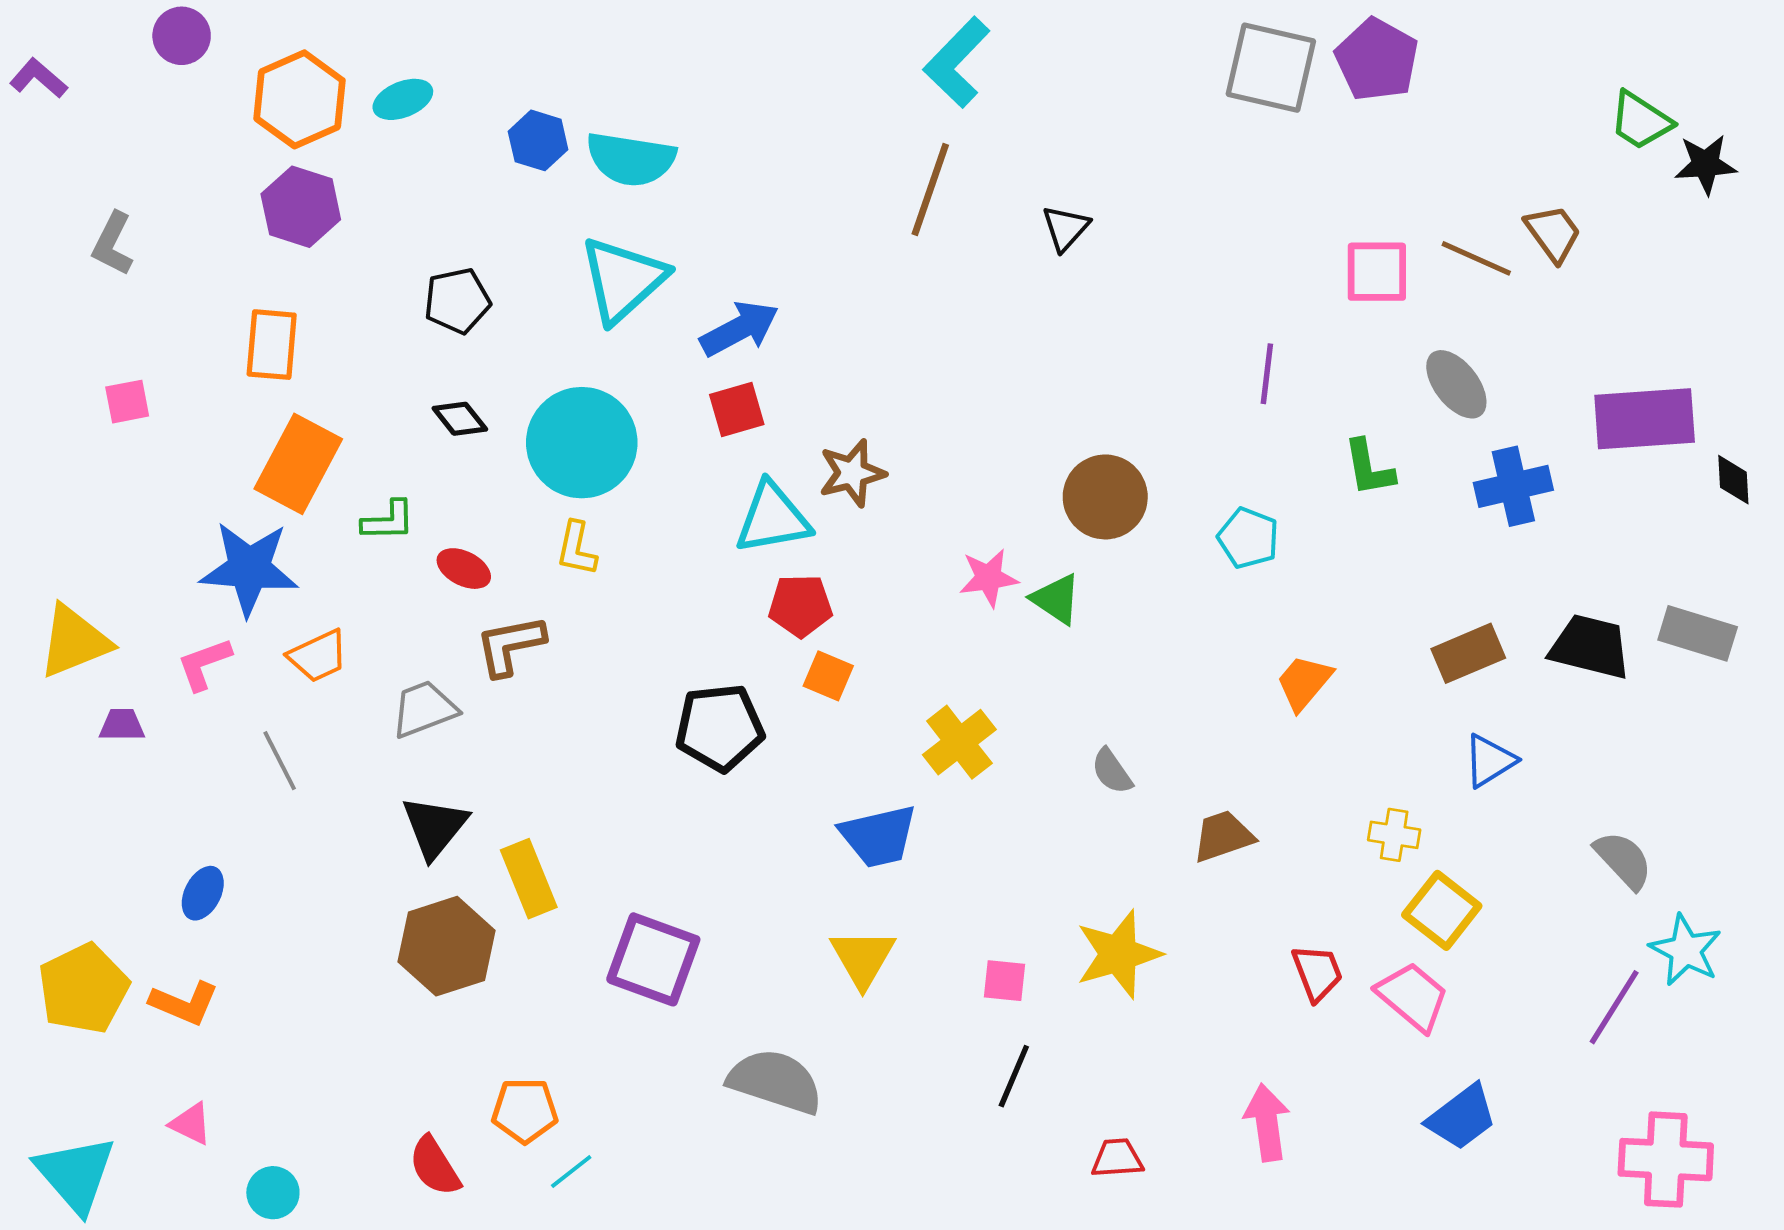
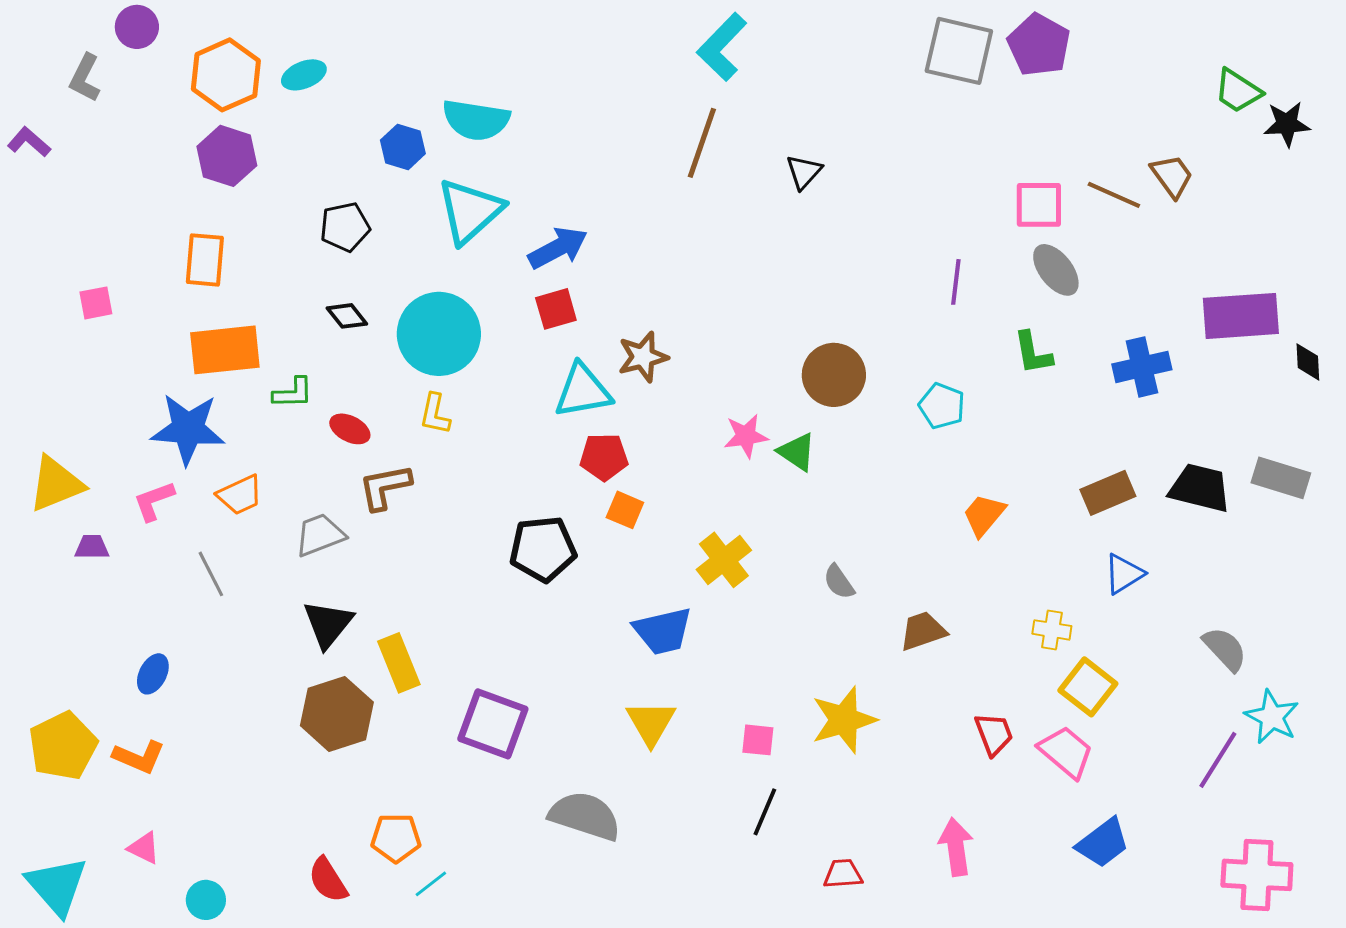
purple L-shape: (38, 78) -> (29, 142), moved
blue hexagon: (538, 140) -> (403, 147), moved
gray L-shape: (113, 244) -> (85, 78), moved
gray ellipse: (1456, 384) -> (1056, 270), moved
orange rectangle: (298, 464) -> (225, 350), turned 56

